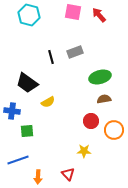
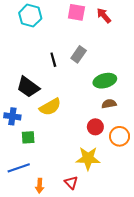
gray rectangle: (75, 52) -> (79, 54), turned -35
yellow semicircle: (48, 102) -> (50, 107), size x1.5
yellow star: (84, 151) -> (88, 158), size x1.6

